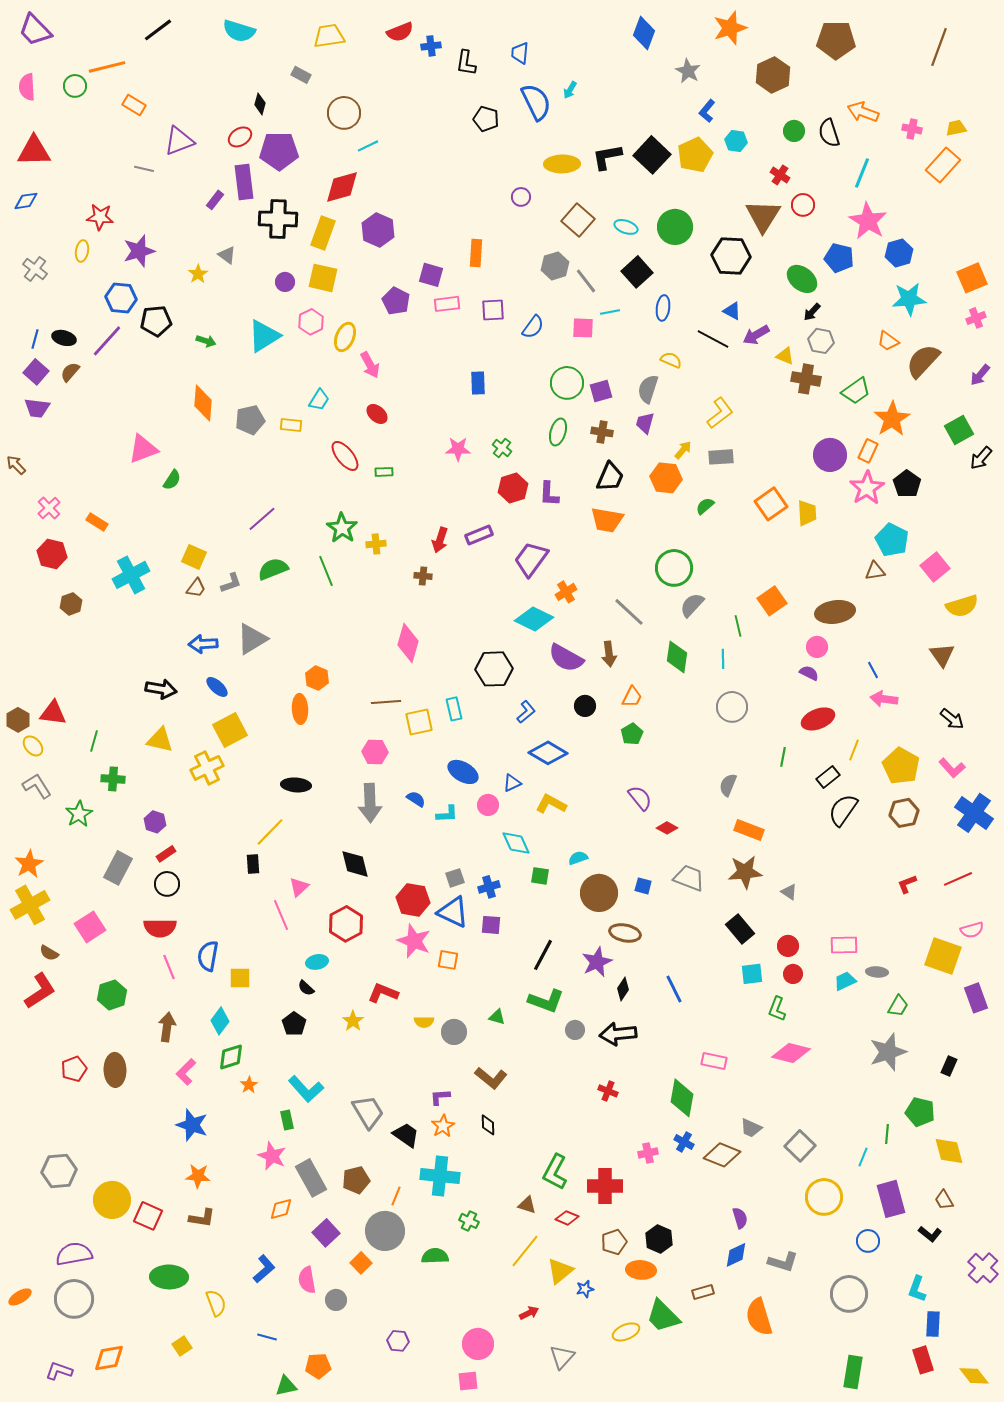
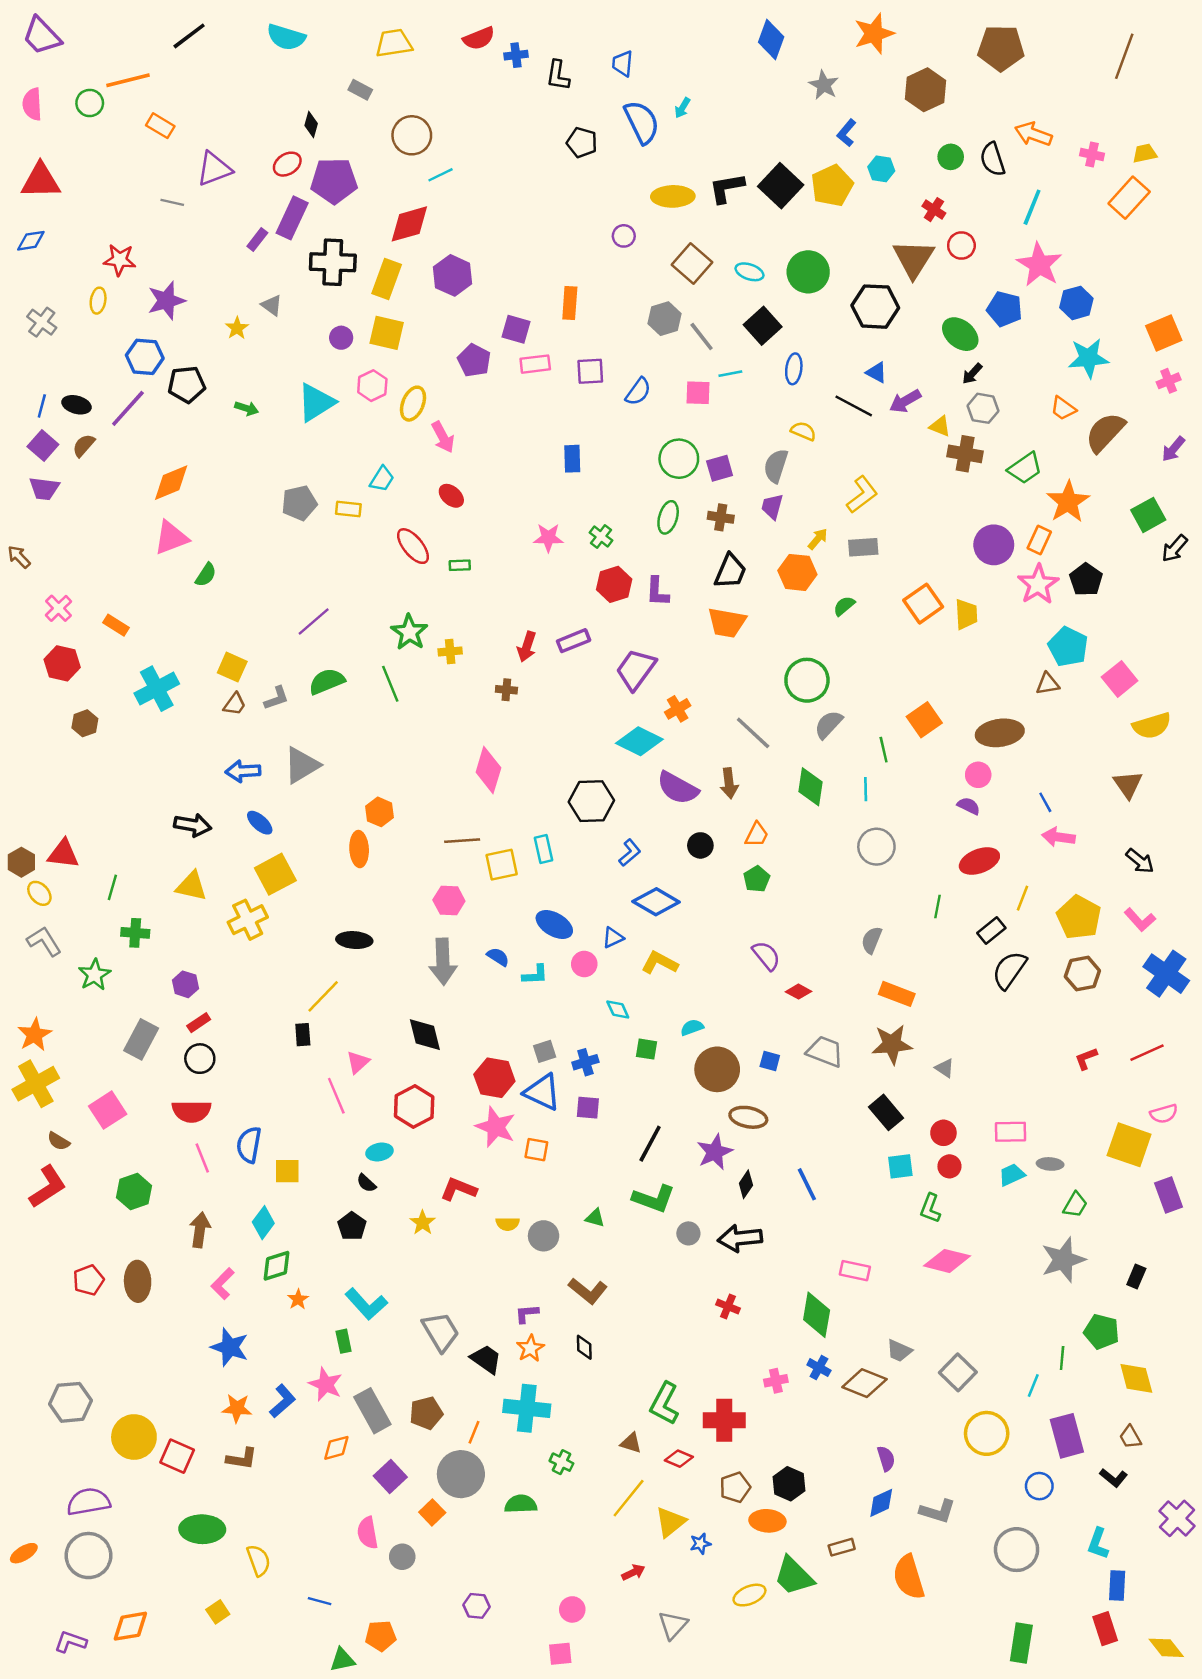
purple rectangle: (244, 182) -> (292, 218), turned 32
orange diamond: (203, 403) -> (171, 483), moved, turned 63
cyan diamond: (516, 843) -> (618, 1009), size x0.7
blue L-shape: (264, 1269) -> (282, 1401), moved
pink circle: (478, 1344) -> (572, 1609), size x0.7

